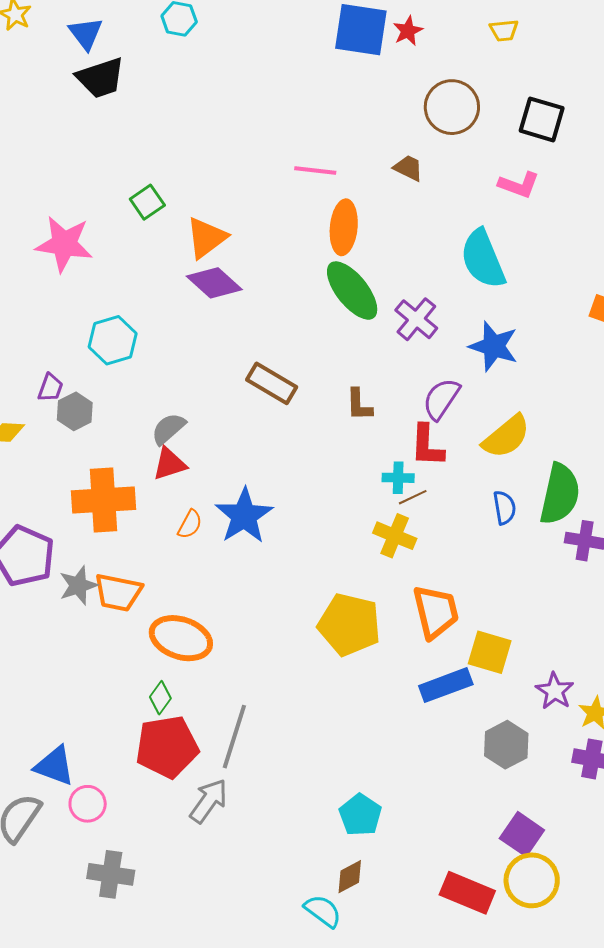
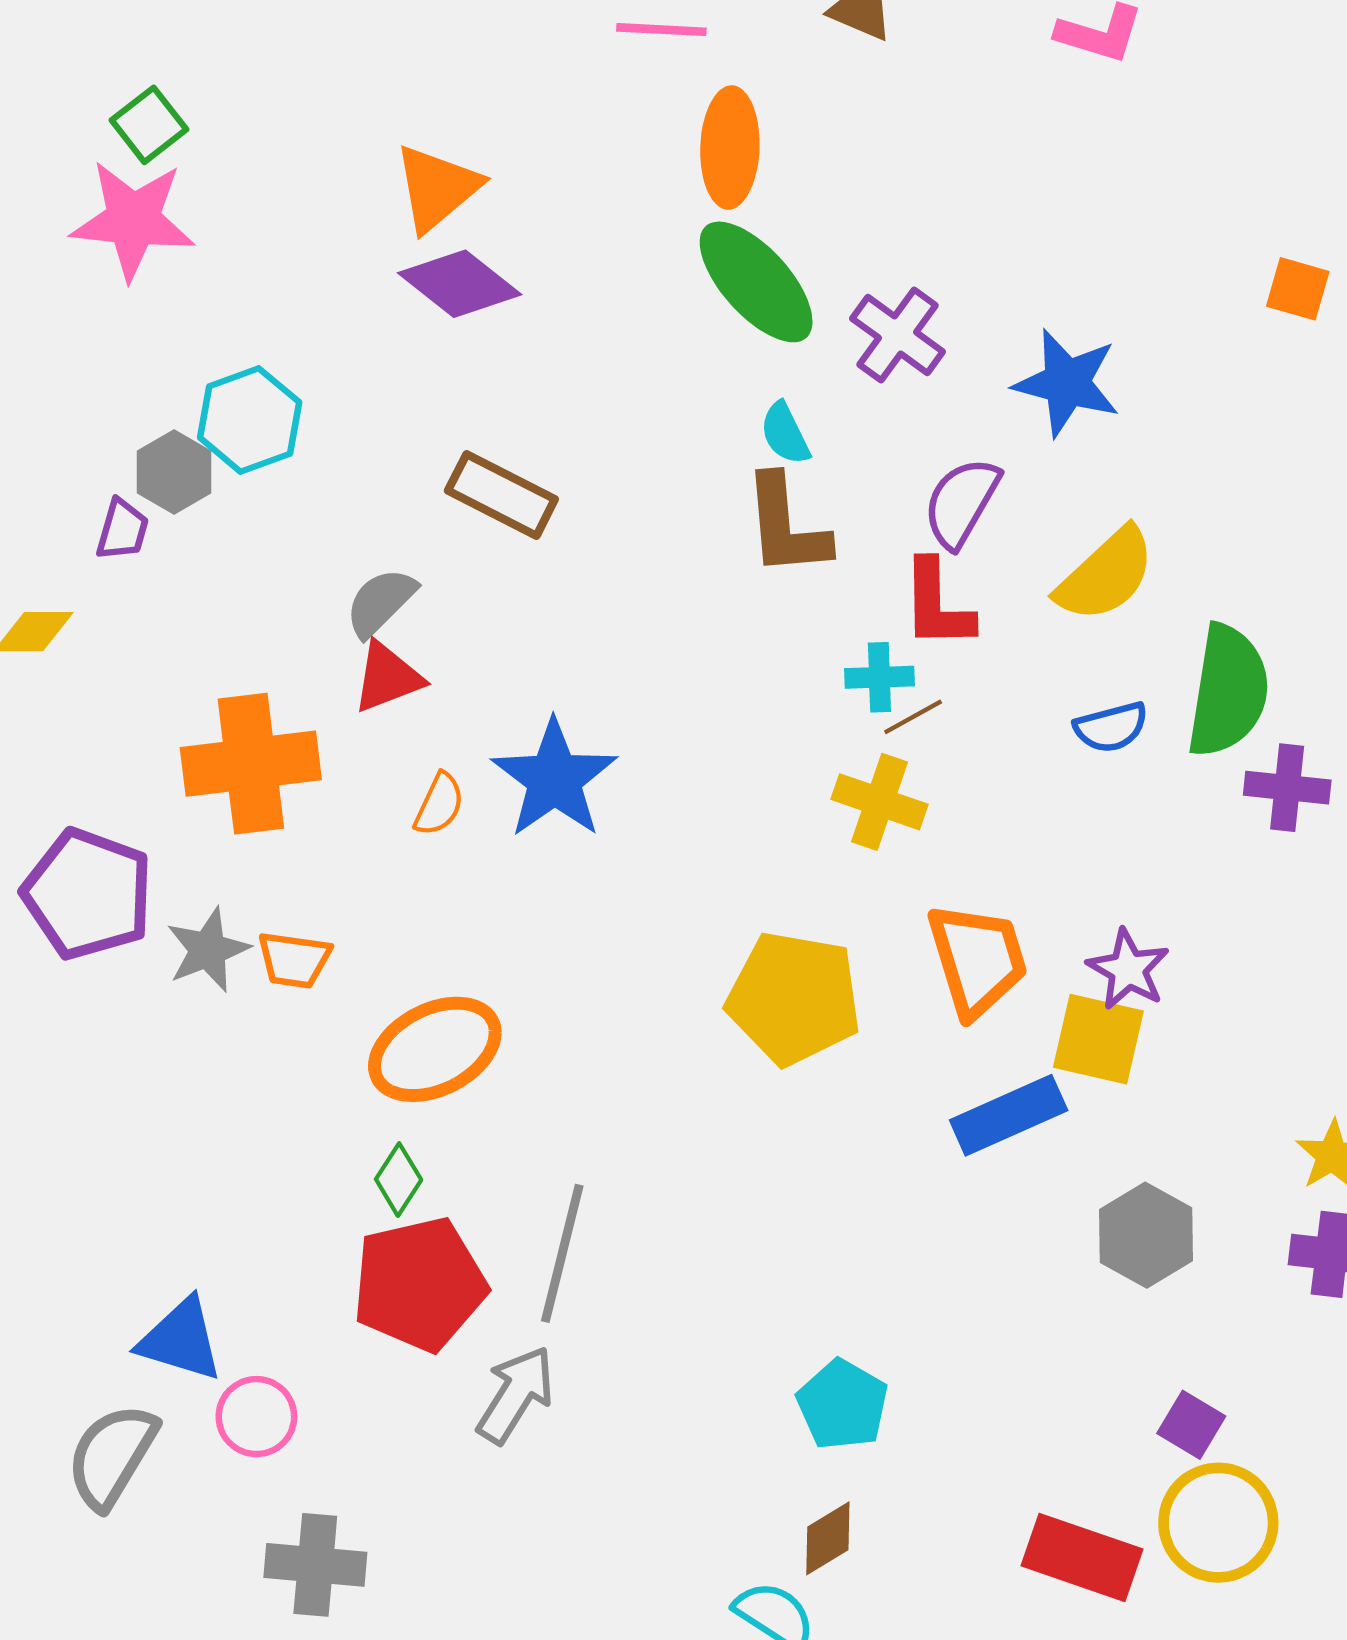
green square: (147, 202) -> (149, 125), moved
cyan semicircle: (483, 259) -> (785, 433), moved, size x0.5
brown rectangle: (272, 383) -> (501, 495), moved
brown L-shape: (359, 405) -> (786, 526), size x1.5
gray hexagon: (75, 411) -> (174, 472), moved
blue semicircle: (504, 508) -> (1111, 727), turned 88
orange trapezoid: (118, 592) -> (294, 960), size x0.7
orange ellipse: (181, 638) -> (435, 1049), turned -42
purple star: (555, 691) -> (1128, 969), moved
purple square: (522, 834) -> (1191, 1425), size x0.7

